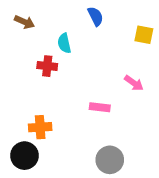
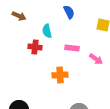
pink rectangle: (100, 107) -> (72, 48), moved
orange cross: (40, 127) -> (60, 75), moved

